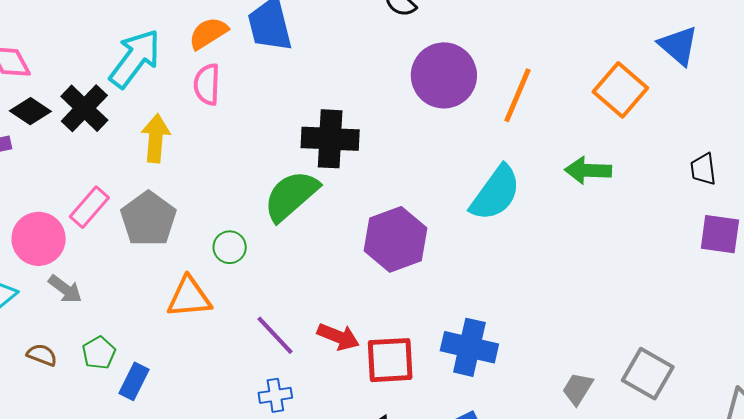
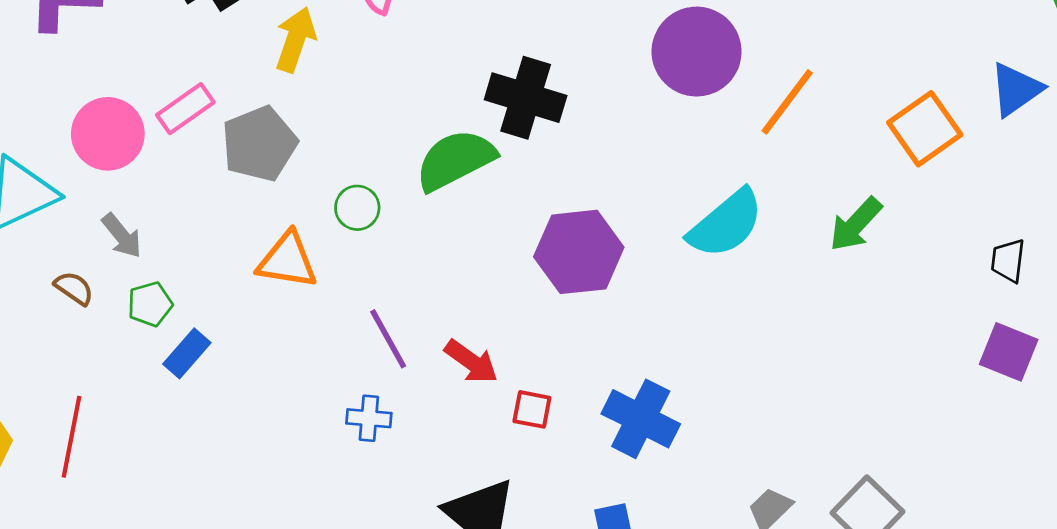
blue triangle: (678, 46) -> (1016, 89), turned 30
green arrow: (588, 170) -> (856, 224), turned -63
gray arrow: (65, 289) -> (122, 236), moved
red square: (390, 360) -> (532, 409), size x0.6

